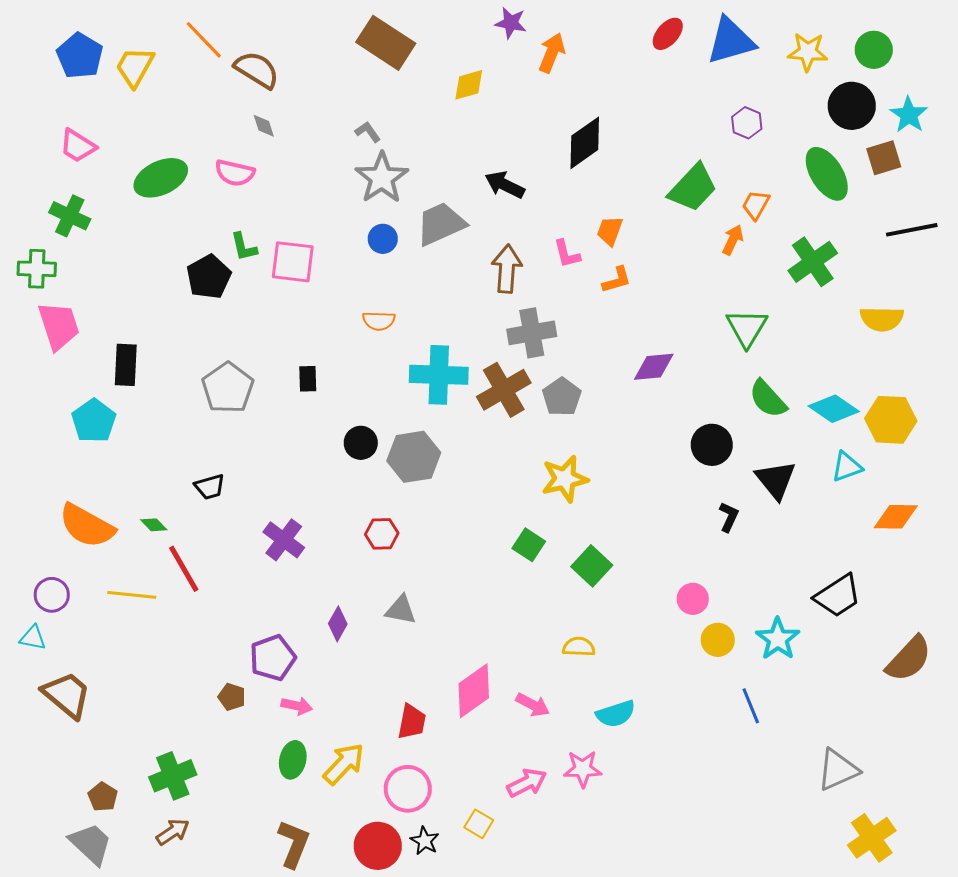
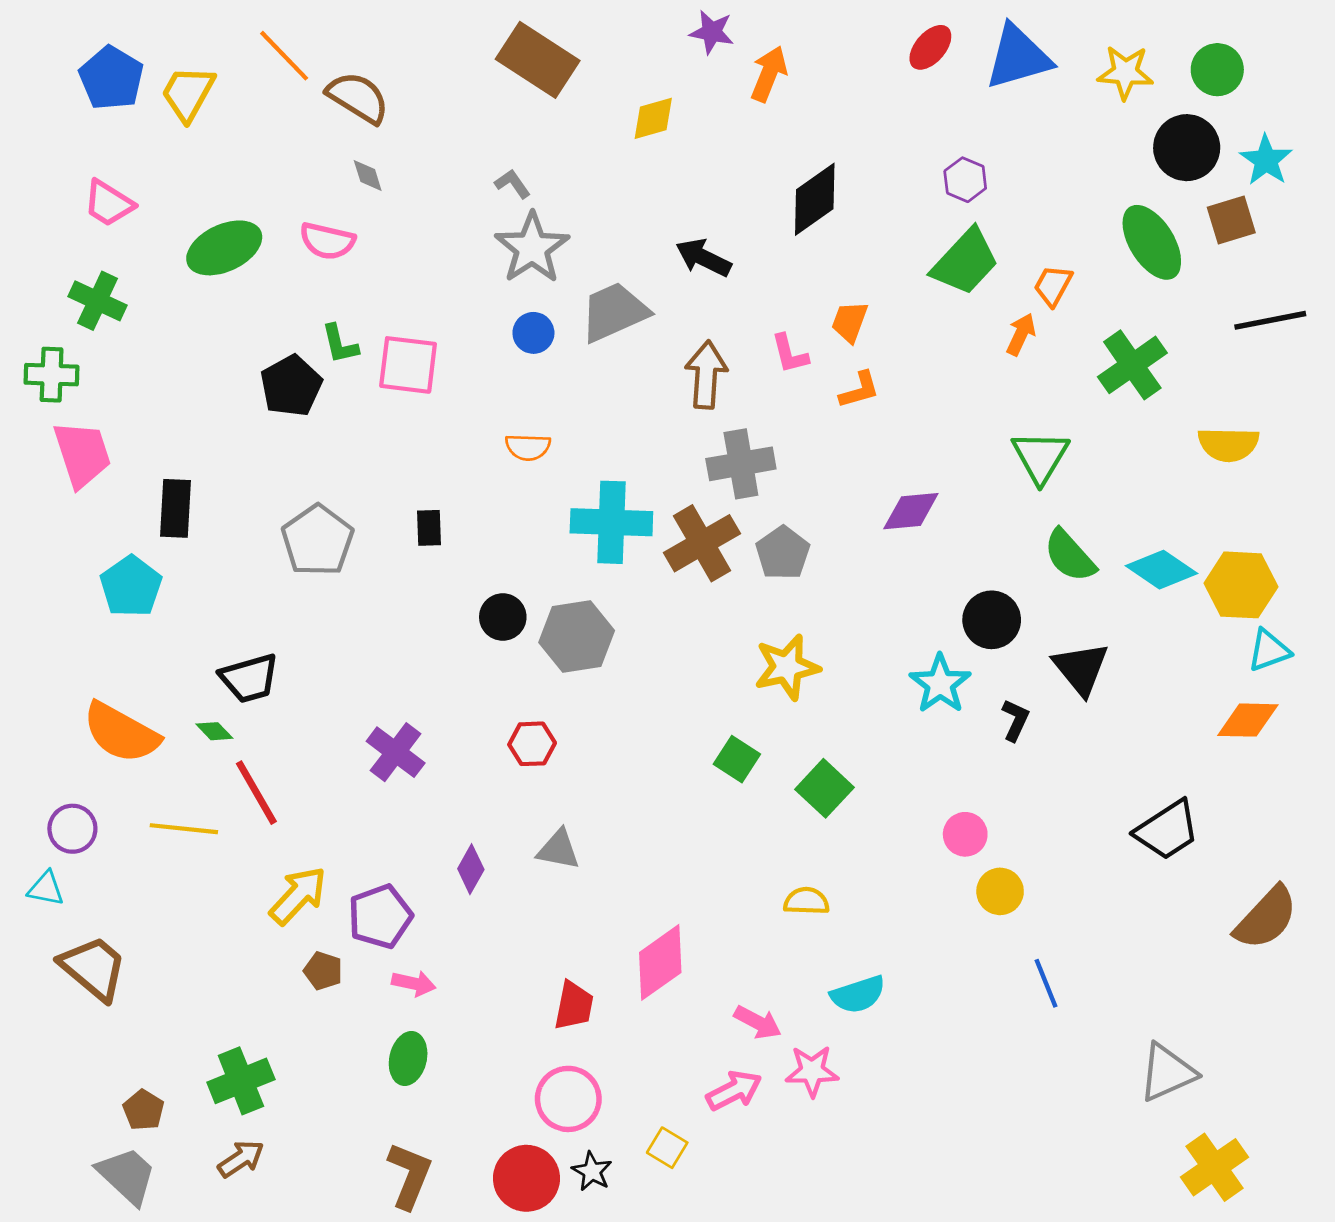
purple hexagon: (747, 123) -> (965, 180), moved
cyan triangle: (847, 467) -> (1269, 650), moved
black trapezoid: (210, 487) -> (249, 678), moved, size x1.4
cyan star: (778, 639) -> (940, 684), moved
pink arrow: (533, 705) -> (758, 1022), moved
yellow arrow: (344, 764) -> (298, 896), moved

